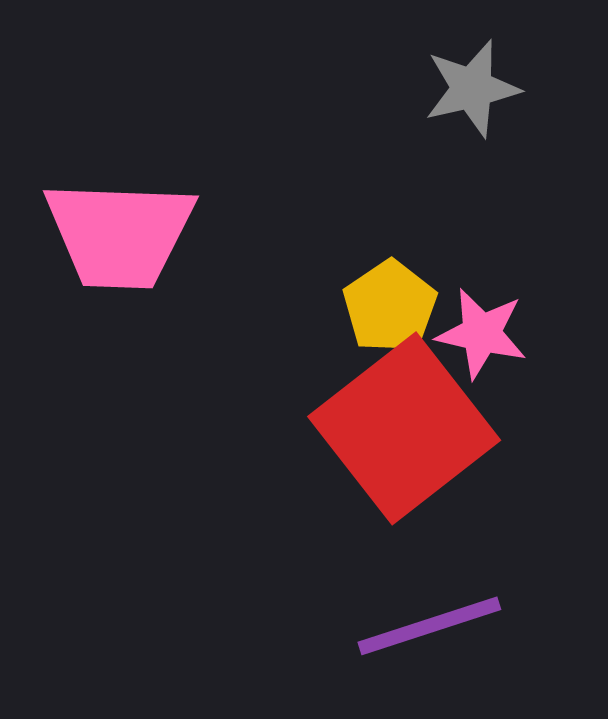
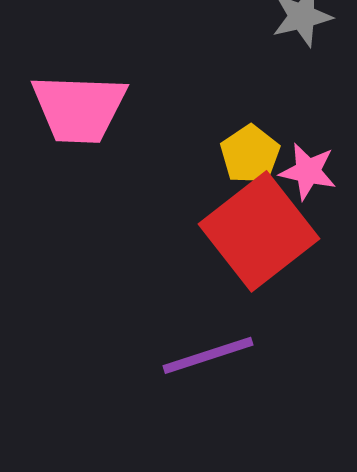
purple line: (429, 626) -> (208, 355), moved

